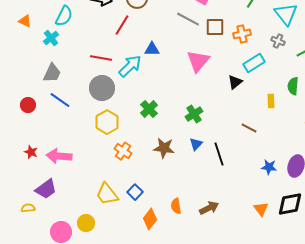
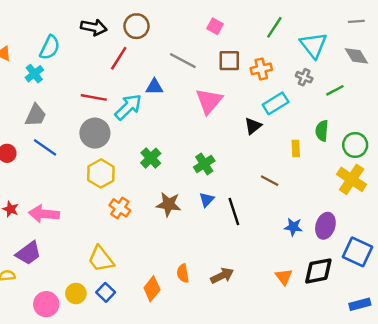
gray line: (188, 19) -> (183, 61), moved
blue square: (135, 192) -> (106, 292), moved

